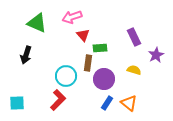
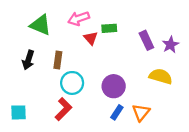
green rectangle: (100, 48) -> (109, 28), moved
purple star: (156, 55) -> (170, 45), moved
brown rectangle: (88, 63) -> (58, 60), moved
yellow semicircle: (134, 70) -> (161, 76), moved, size x1.5
orange triangle: (129, 103) -> (141, 112), turned 30

